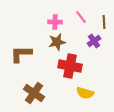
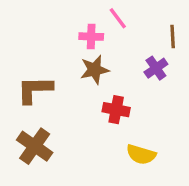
pink line: (81, 17) -> (118, 18), moved
red cross: (70, 66) -> (116, 110), size x0.7
brown cross: (34, 93) -> (35, 146), moved

